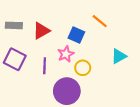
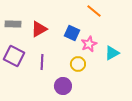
orange line: (100, 21) -> (94, 11), moved
pink star: (66, 54) -> (89, 44), moved
purple circle: (67, 91) -> (63, 86), size x0.7

